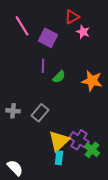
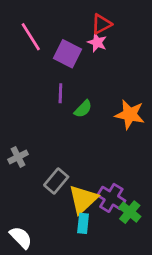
pink star: (83, 32) -> (97, 42), moved
gray cross: (13, 111) -> (18, 157), turned -32
gray rectangle: (40, 113) -> (56, 181), moved

